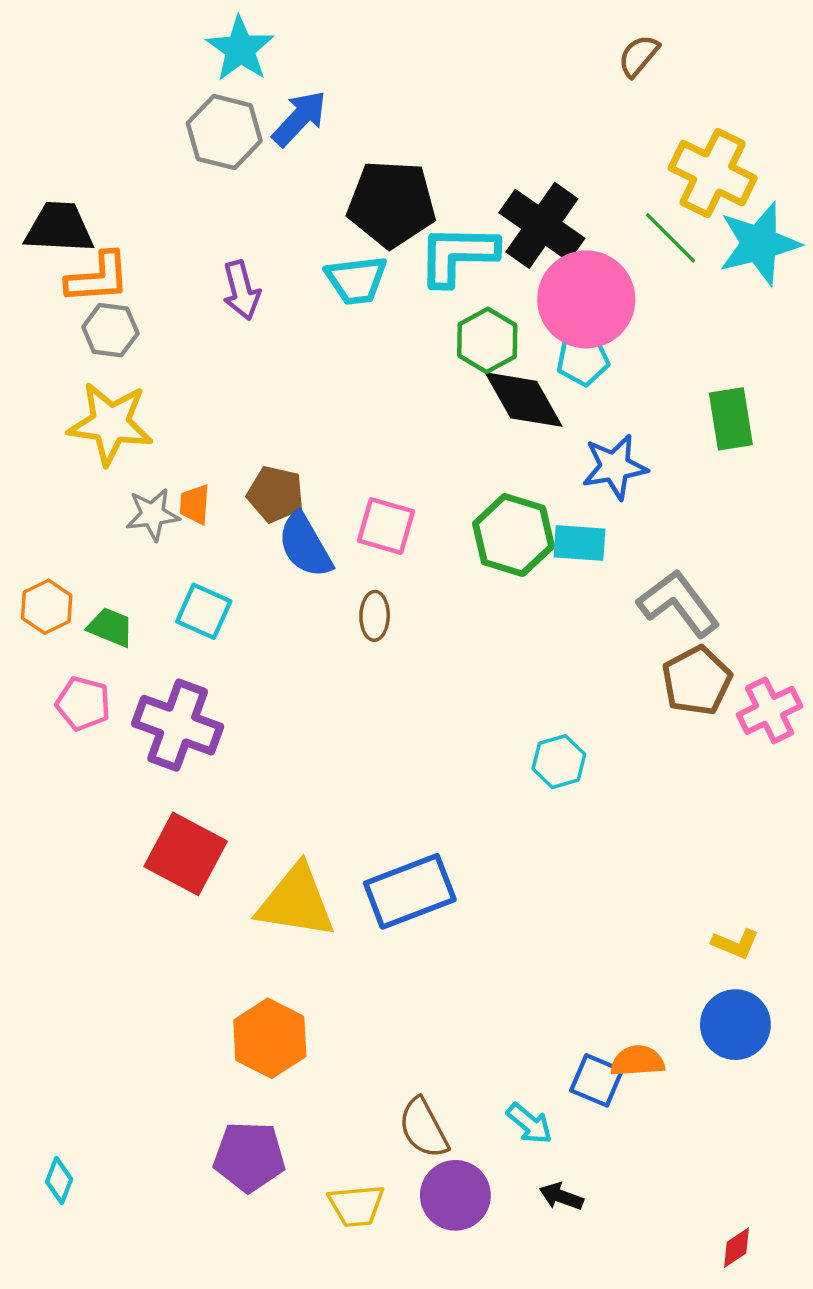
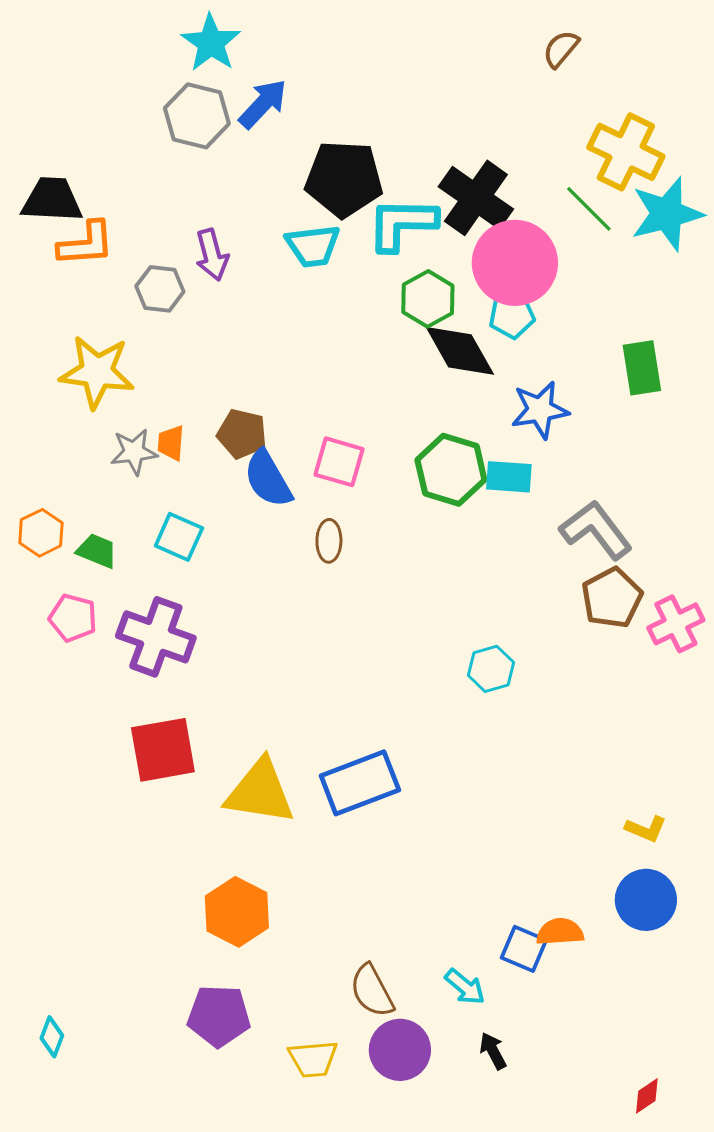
gray hexagon: (110, 330) -> (160, 289), moved
red square: (186, 854) -> (163, 750), turned -38
black arrow: (561, 1196) -> (493, 1051), turned 42

